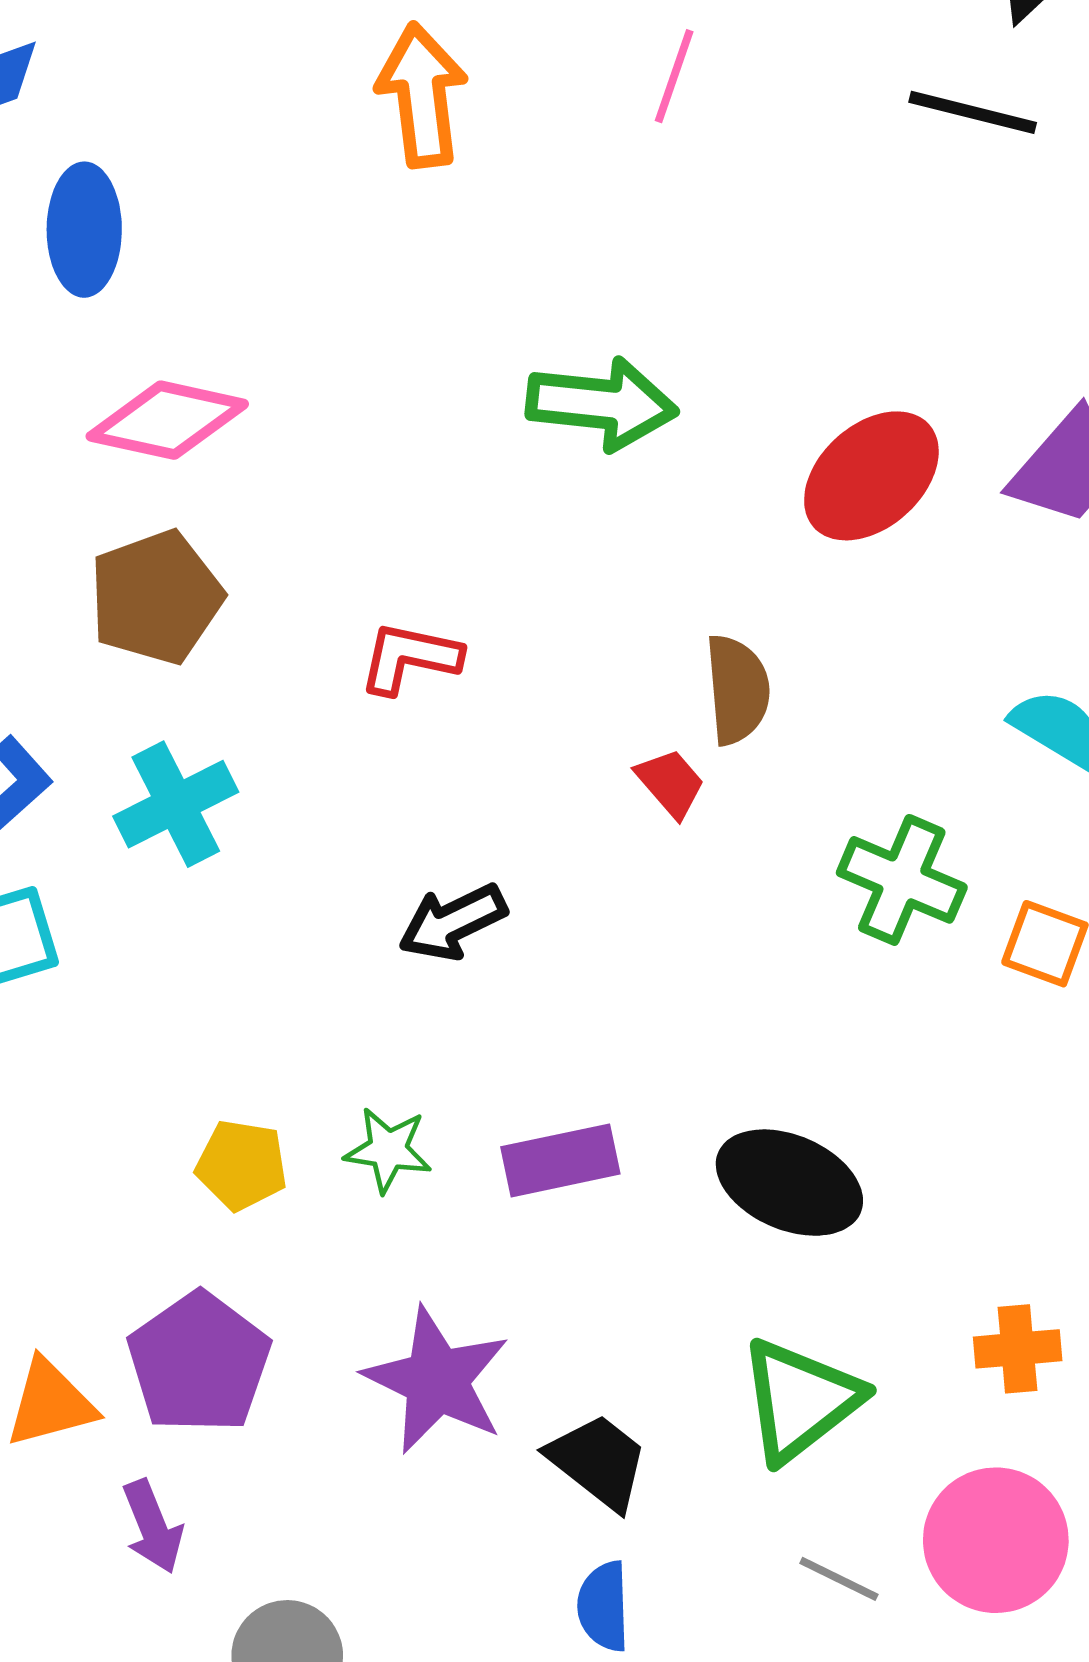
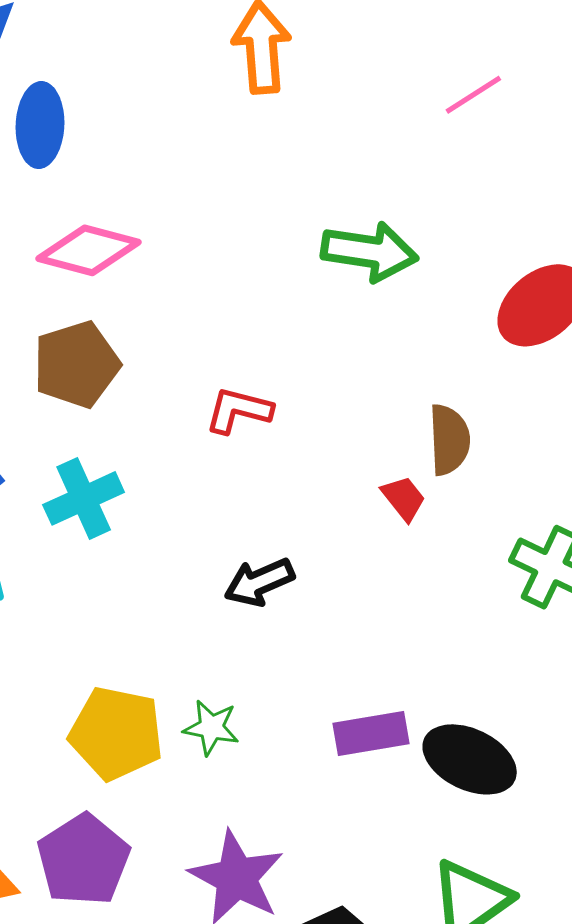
pink line: (674, 76) -> (473, 95), moved, turned 36
purple rectangle: (560, 1160) -> (371, 733), moved
yellow pentagon: (242, 1165) -> (116, 733), size x1.6

